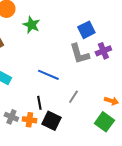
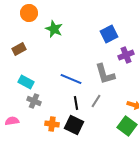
gray L-shape: (79, 54) -> (105, 74), moved
black line: (39, 103) -> (76, 103), moved
gray cross: (11, 117) -> (34, 101), moved

